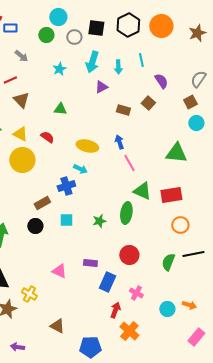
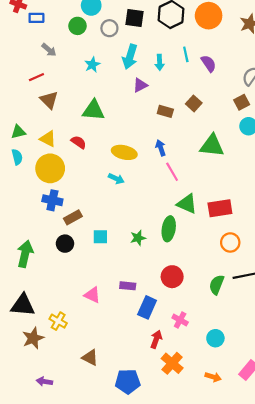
purple semicircle: (161, 81) -> (209, 64), moved
green triangle: (60, 109) -> (93, 110), size x1.5
green triangle: (176, 153) -> (212, 146), moved
blue cross: (66, 186) -> (52, 200), moved, turned 30
orange arrow: (189, 305) -> (213, 377), moved

